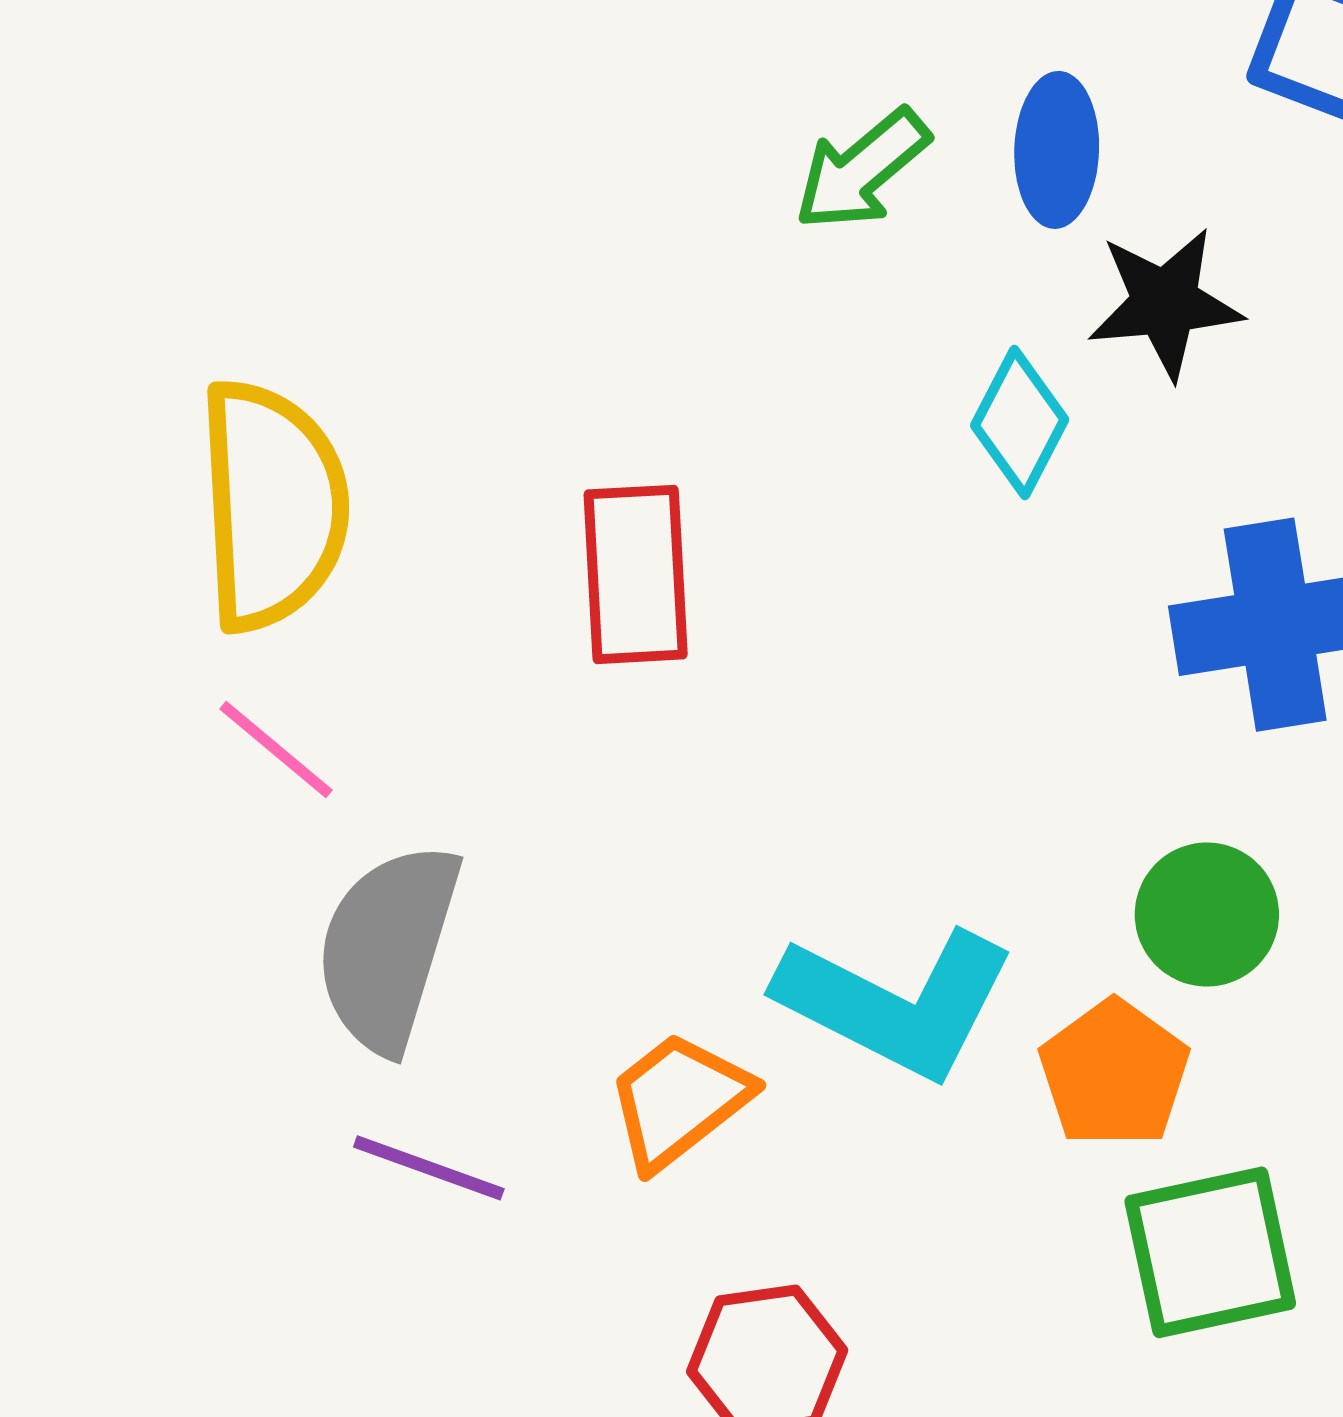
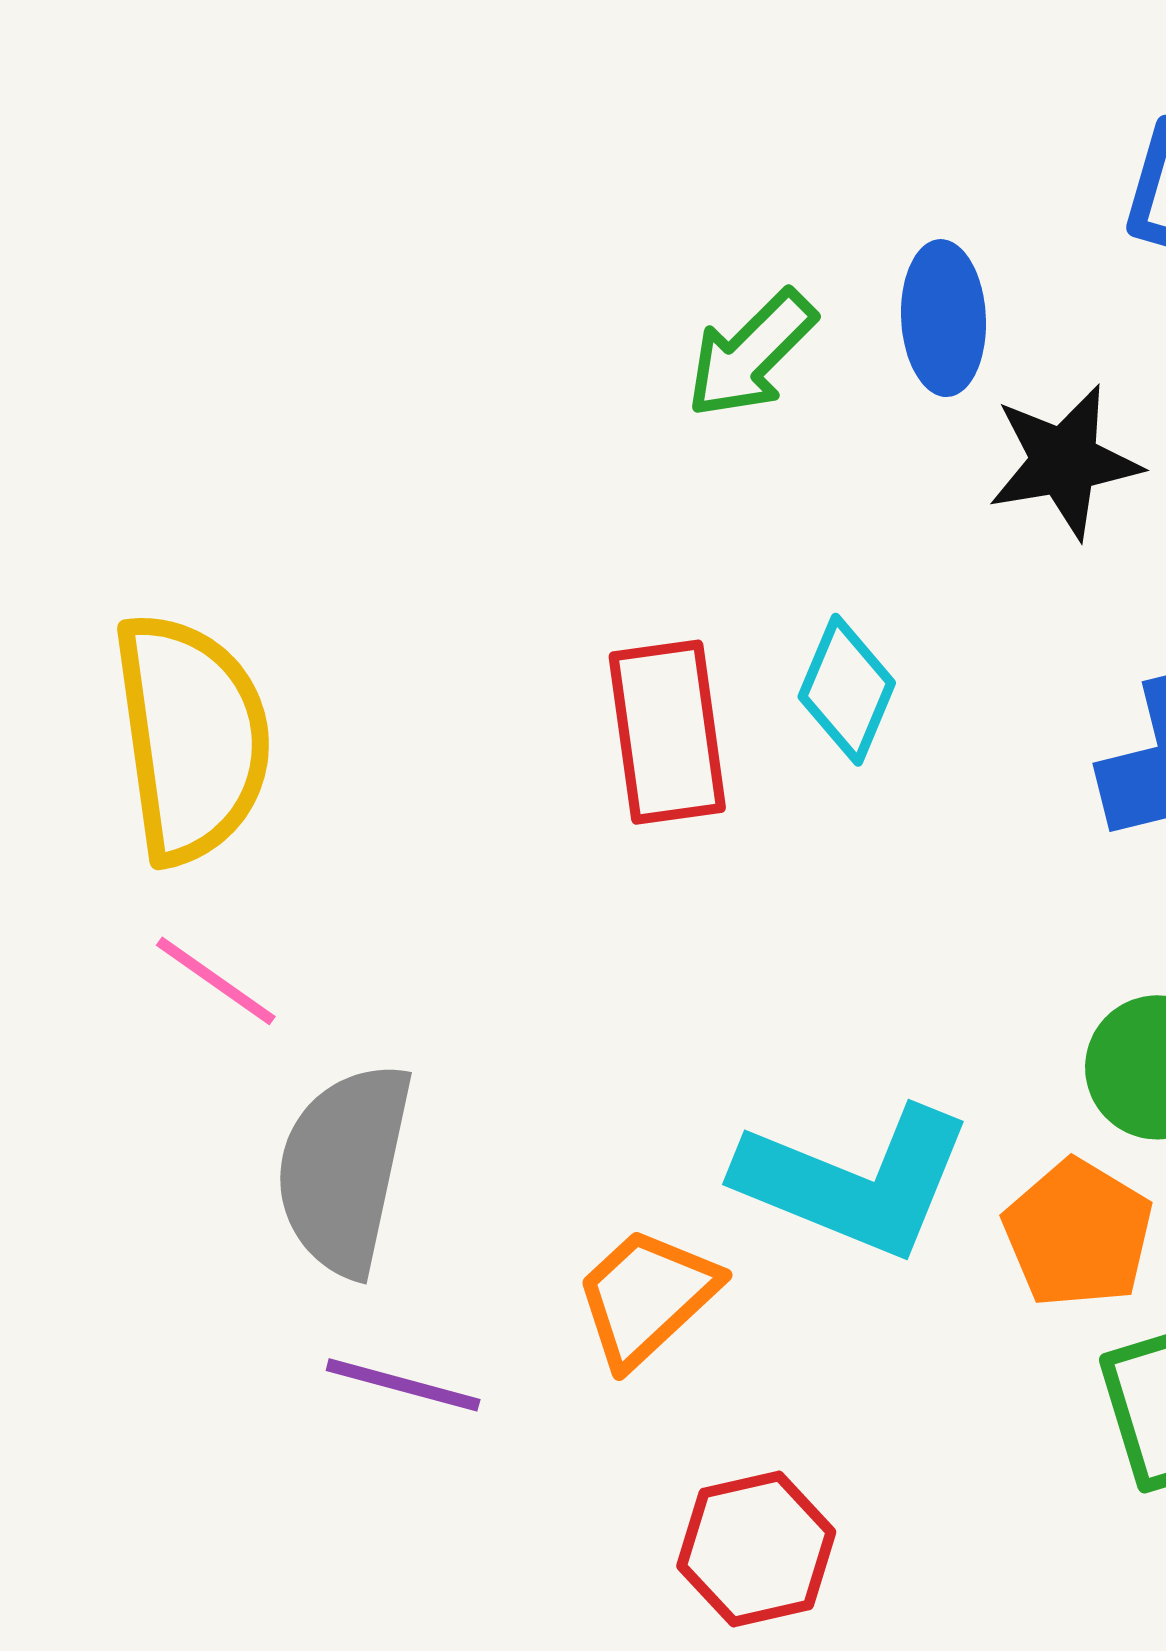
cyan diamond: (1020, 422) -> (847, 690), moved
red rectangle: (636, 574) -> (667, 732), moved

